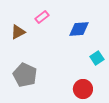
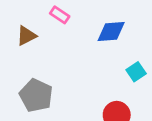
pink rectangle: (42, 17) -> (60, 15), turned 72

